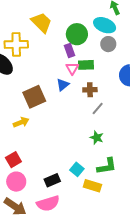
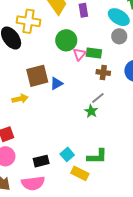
green circle: (77, 34) -> (66, 40), moved
purple rectangle: (69, 50) -> (83, 10), moved
blue triangle: (63, 85) -> (56, 83), moved
brown cross: (90, 90) -> (103, 73), moved
green star: (97, 138) -> (91, 111), moved

